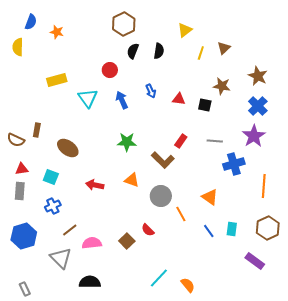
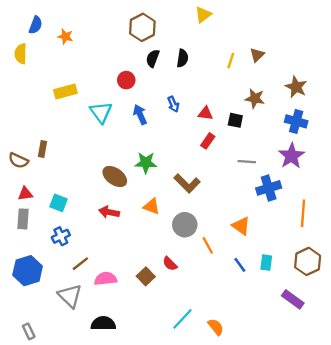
yellow triangle: (185, 30) -> (203, 15), moved
blue cross: (258, 106) -> (296, 121), turned -30
red rectangle: (181, 141) -> (208, 141), moved
brown ellipse: (68, 148) -> (115, 177), moved

